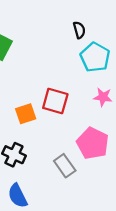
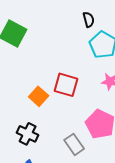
orange square: (26, 114) -> (39, 96), turned -30

